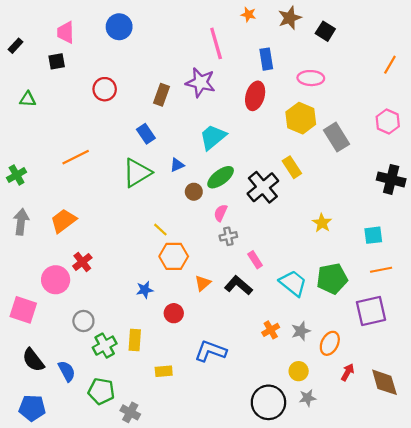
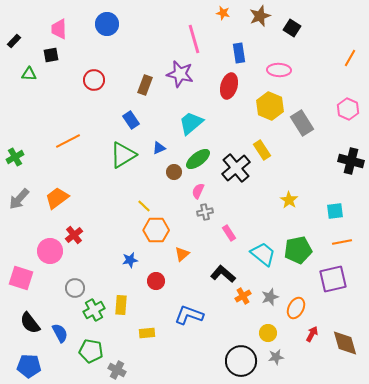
green triangle: (28, 99) -> (29, 74), moved
gray arrow: (21, 222) -> (19, 199), turned -145
black L-shape: (238, 285) -> (223, 274), moved

